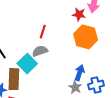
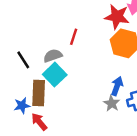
red star: (79, 14) -> (117, 17), size x1.5
gray semicircle: (40, 51) -> (53, 56), moved

